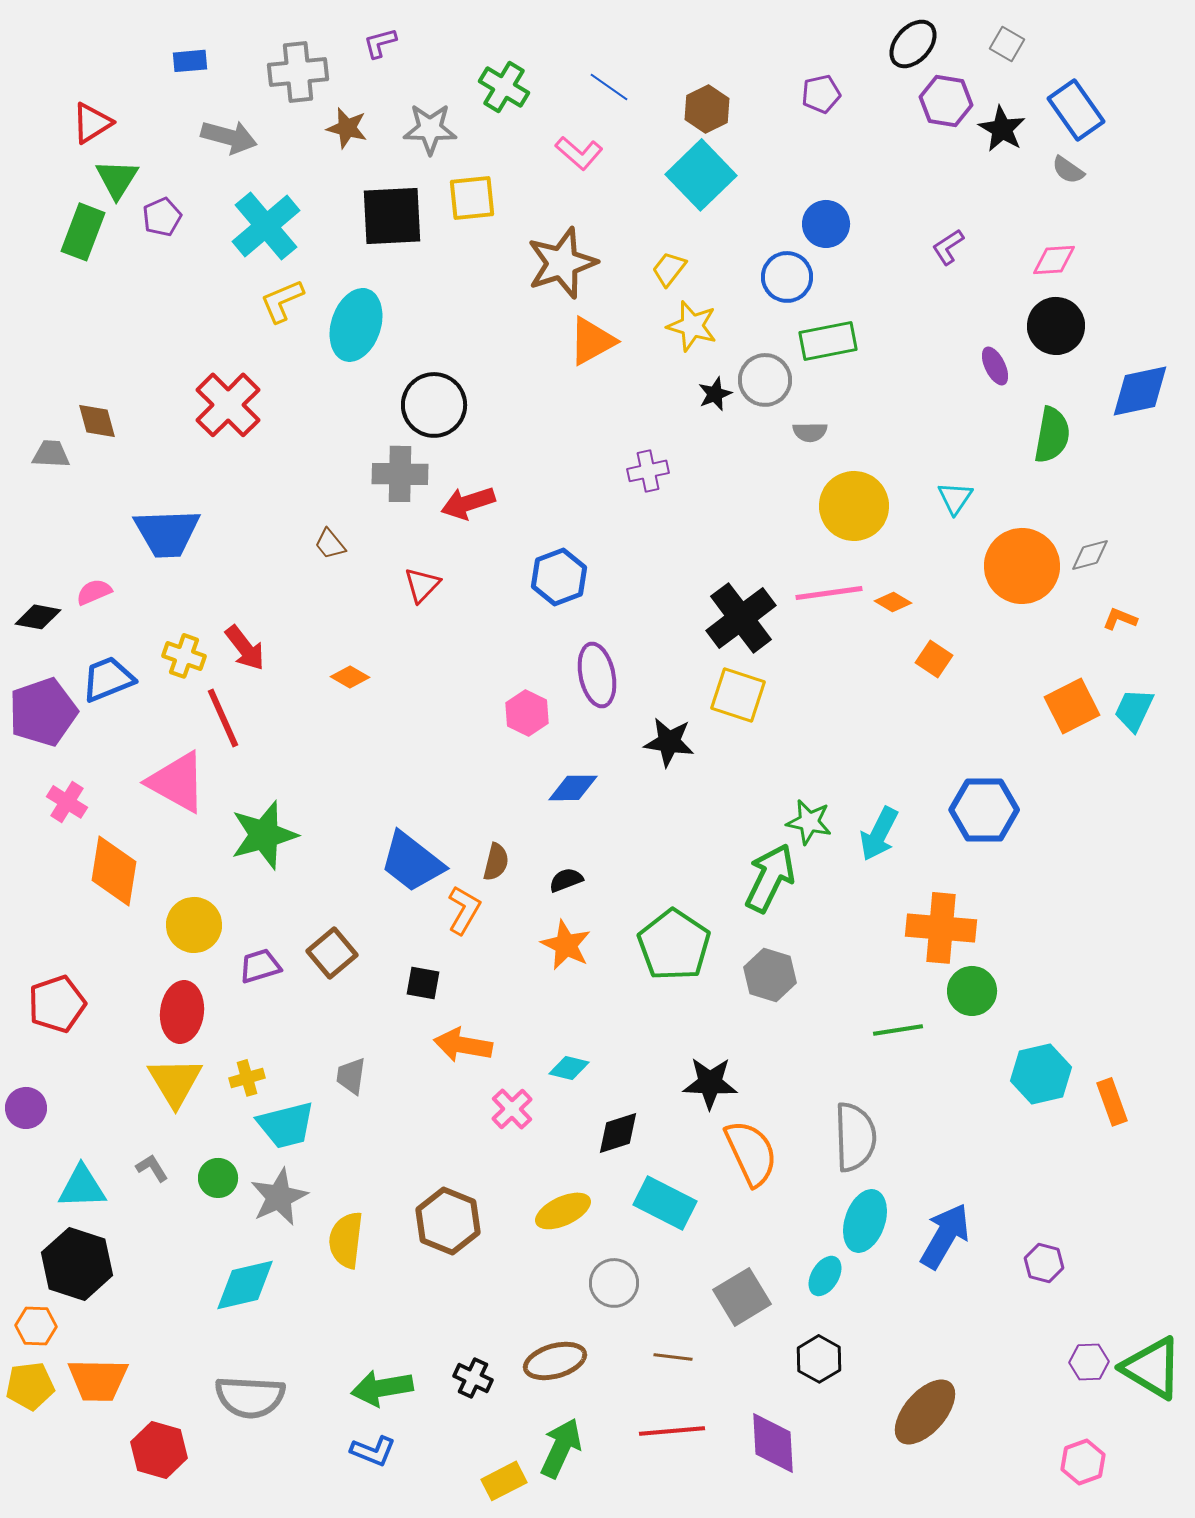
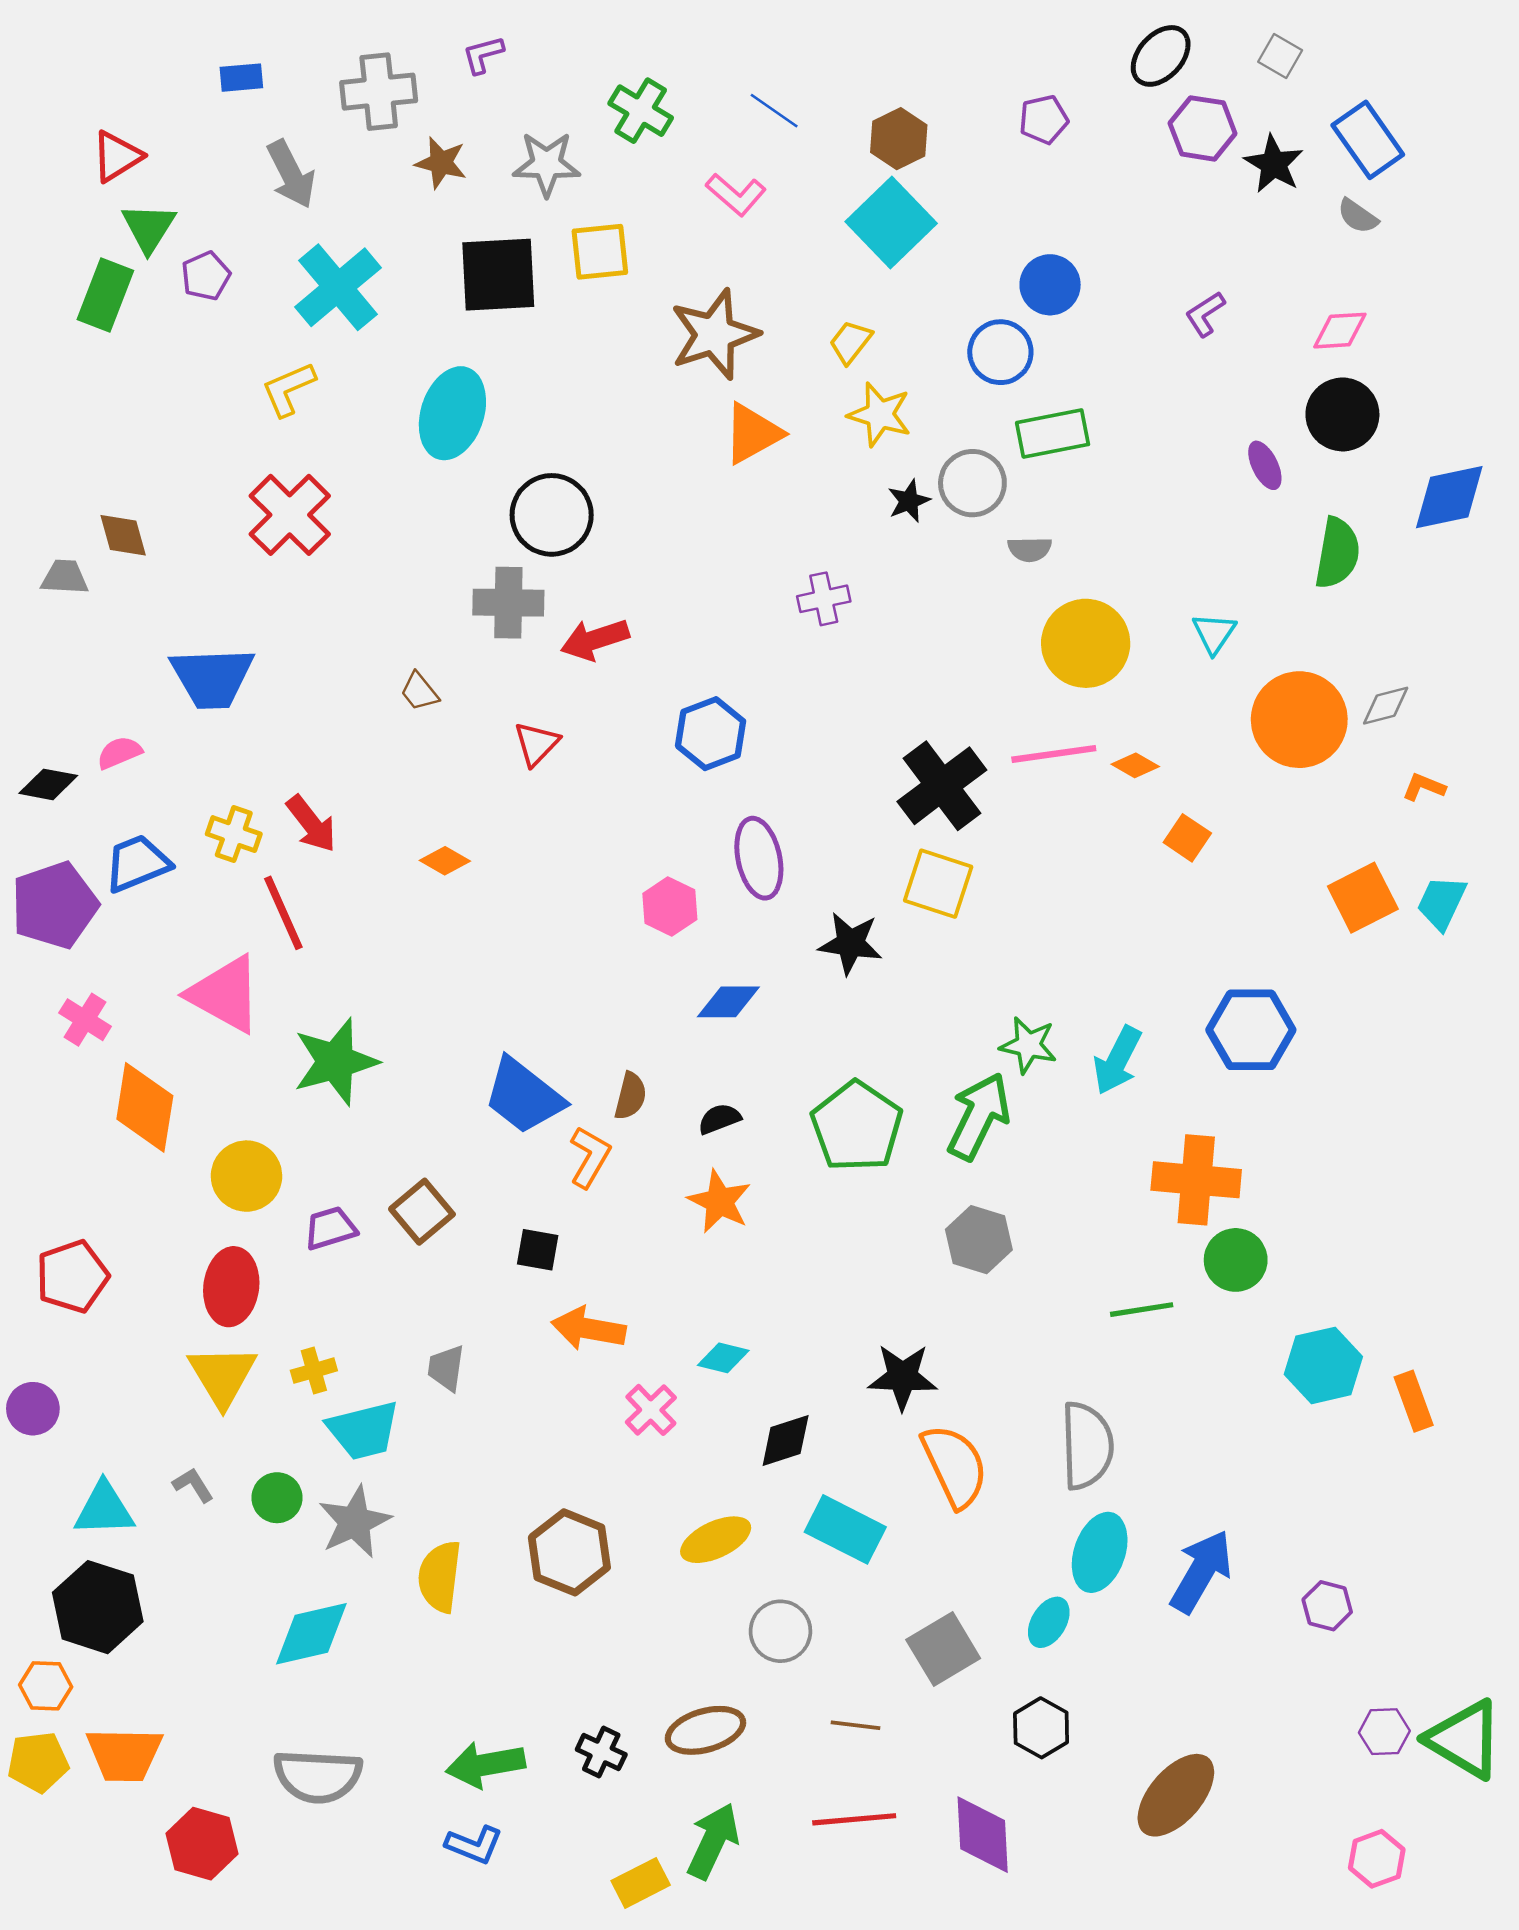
gray arrow: (229, 137) -> (291, 174), turned 48
yellow L-shape: (282, 301) -> (288, 389), moved
green pentagon: (674, 945) -> (857, 1126), moved

